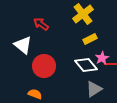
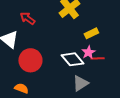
yellow rectangle: (90, 39) -> (91, 33), moved

